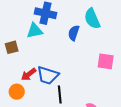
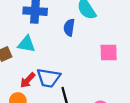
cyan triangle: (35, 31) -> (26, 44), moved, turned 30

